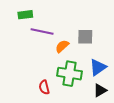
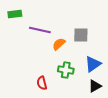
green rectangle: (25, 15) -> (15, 14), moved
green cross: (69, 74) -> (66, 70), size x0.7

